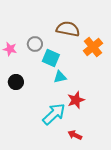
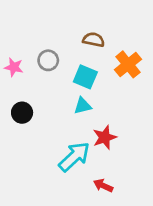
brown semicircle: (68, 29) -> (94, 40), size x0.7
cyan square: (51, 58) -> (85, 77), moved

